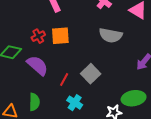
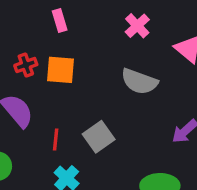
red line: (64, 80) -> (56, 139), turned -32

